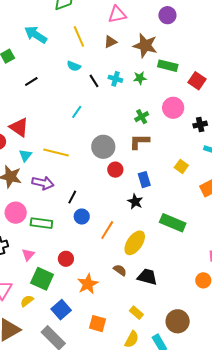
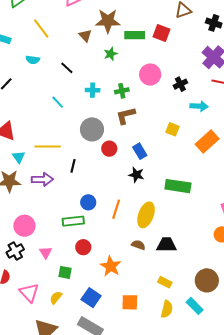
brown triangle: (110, 42) -> (85, 36), moved, turned -32
cyan semicircle: (74, 66) -> (33, 60), moved
cyan cross: (115, 79) -> (93, 90), moved
red square: (197, 81) -> (162, 33), moved
cyan line: (77, 112) -> (58, 102), turned -64
green cross: (142, 117) -> (122, 91), turned 32
black line: (72, 197) -> (73, 166), moved
pink circle: (16, 213) -> (24, 226), moved
green rectangle: (41, 223) -> (73, 221), moved
green square: (42, 279) -> (65, 272), size x0.6

